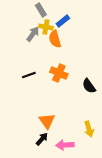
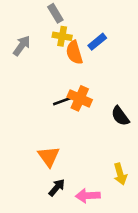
blue rectangle: (63, 21) -> (97, 42), moved
gray arrow: (33, 34) -> (22, 46), moved
black line: (29, 75) -> (62, 101), moved
orange triangle: (47, 121) -> (49, 156), moved

